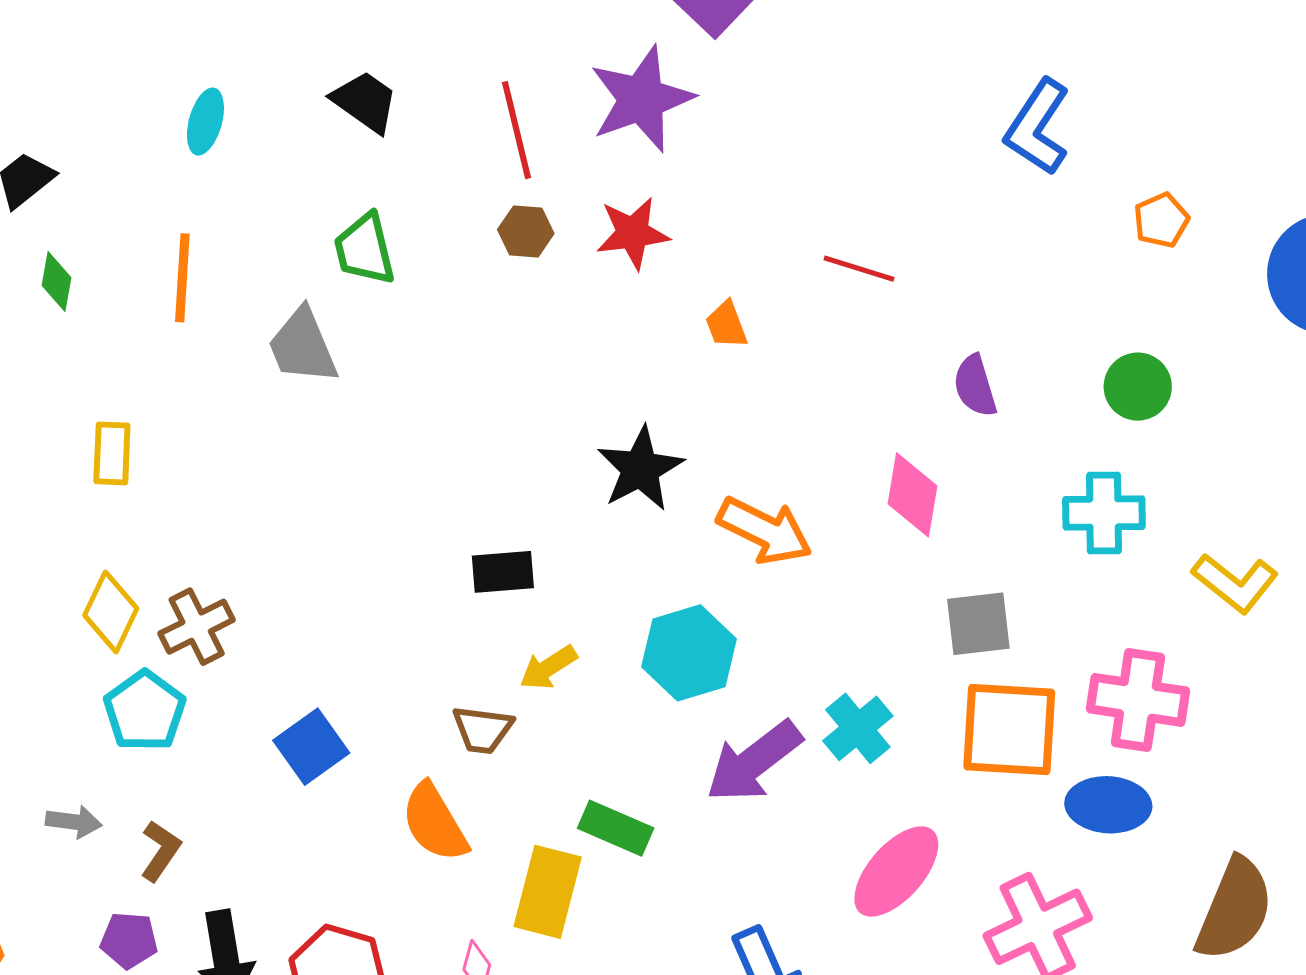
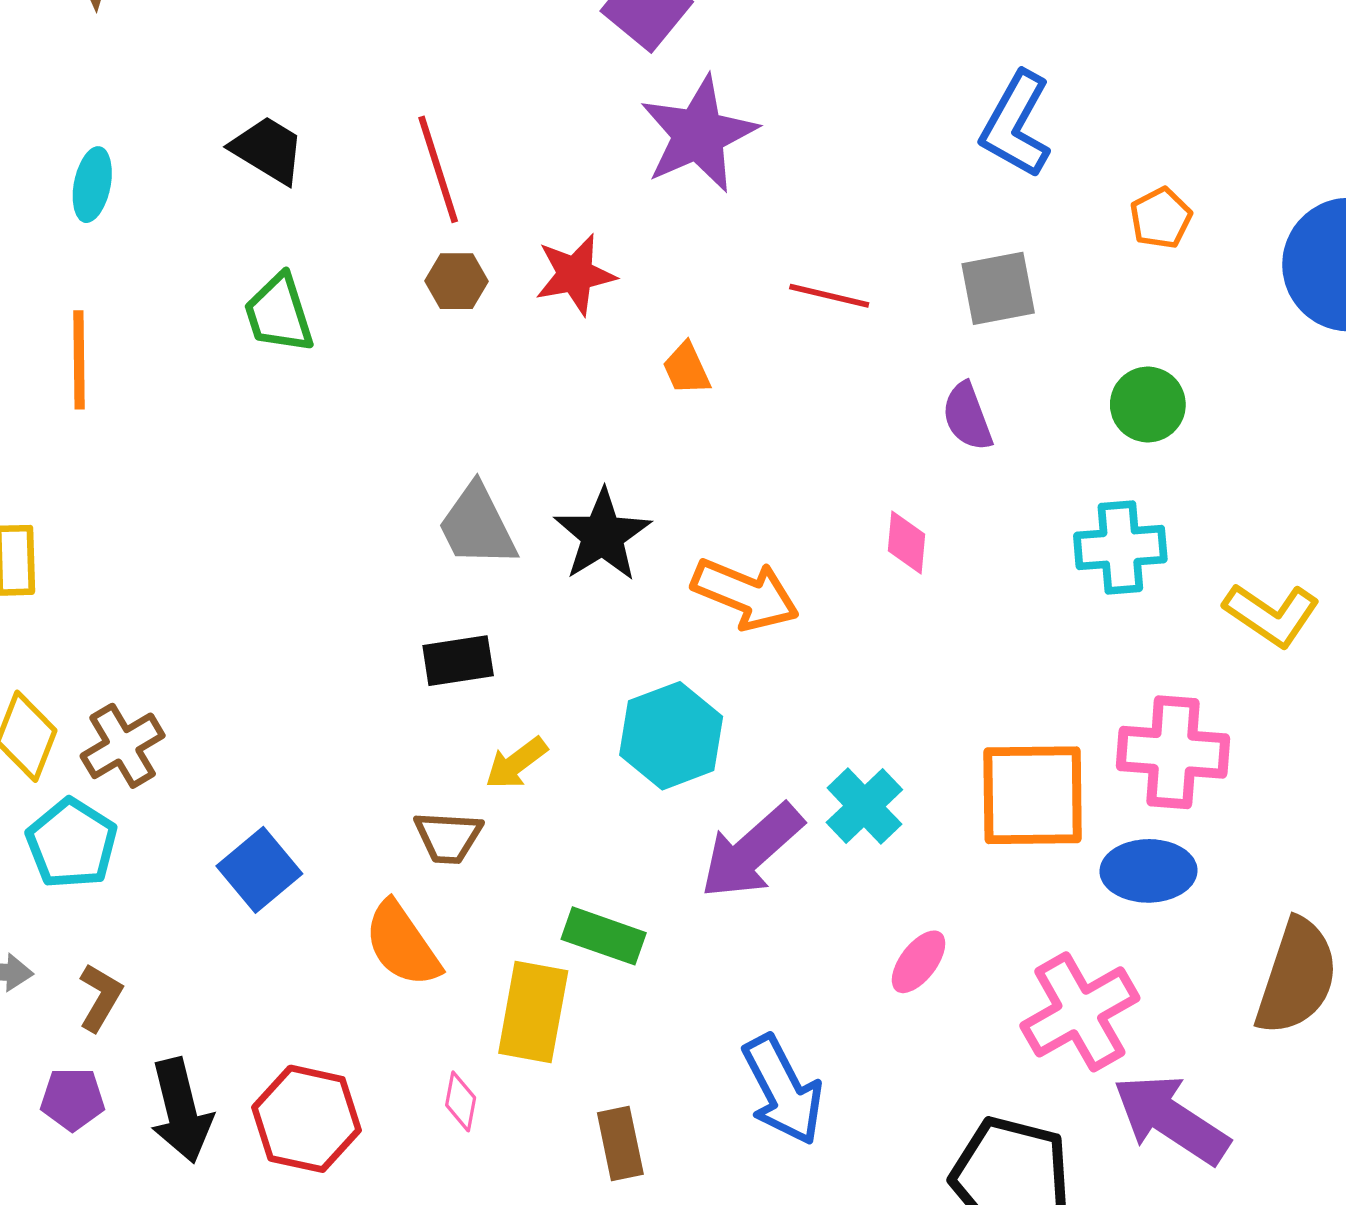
purple star: (641, 99) -> (698, 134), moved
gray trapezoid: (303, 346) -> (477, 526), moved
pink diamond: (913, 495) -> (907, 543), size x0.7
gray square: (978, 624) -> (998, 288), moved
pink ellipse: (896, 872) -> (919, 962), size x0.6

